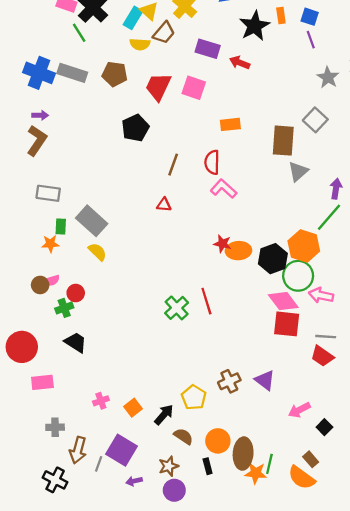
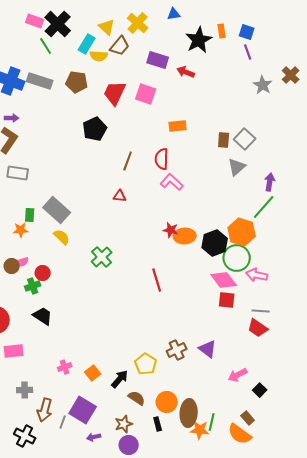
cyan rectangle: (133, 18) -> (87, 44), moved
gray square: (315, 120) -> (245, 139), moved
brown rectangle: (283, 141) -> (224, 140), size x0.6
gray rectangle: (48, 193) -> (18, 173), moved
green cross: (177, 308) -> (102, 257), moved
red square: (287, 324) -> (227, 300), size x0.7

